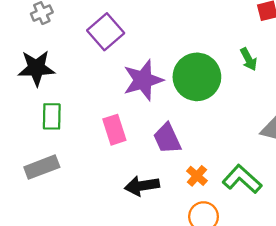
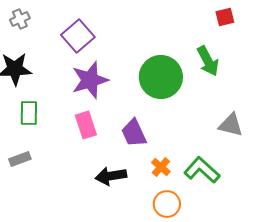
green arrow: (249, 59) -> (208, 61), size x1.4
purple star: (143, 80) -> (90, 80), moved
gray rectangle: (42, 167) -> (20, 159), size x0.7

